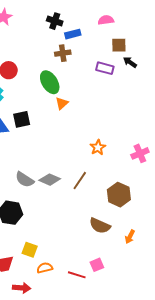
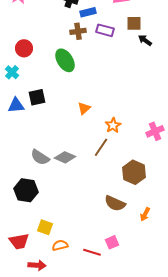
purple rectangle: (105, 68) -> (105, 30), moved
orange triangle: (62, 103) -> (84, 108), moved
brown line: (80, 181) -> (101, 147), moved

